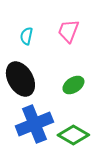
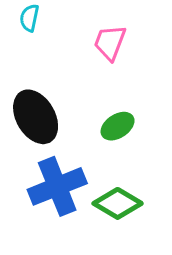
cyan semicircle: (26, 36) -> (29, 18), moved

